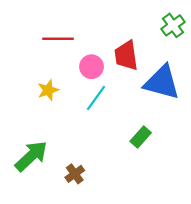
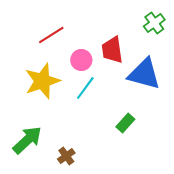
red line: (58, 39) -> (51, 35), turned -32
yellow star: (48, 90) -> (42, 81), size x1.8

